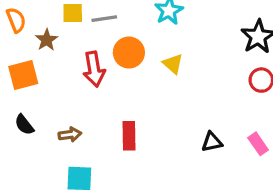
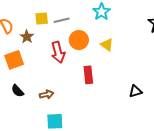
red rectangle: (129, 136) -> (88, 75), moved

